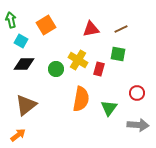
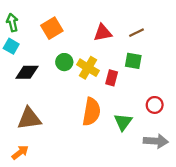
cyan square: (21, 41) -> (11, 46), moved
green circle: (56, 69) -> (64, 62), moved
brown triangle: (26, 105) -> (29, 119), turned 30

